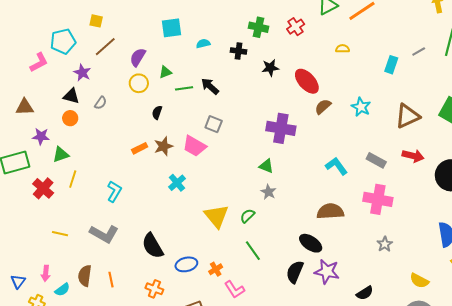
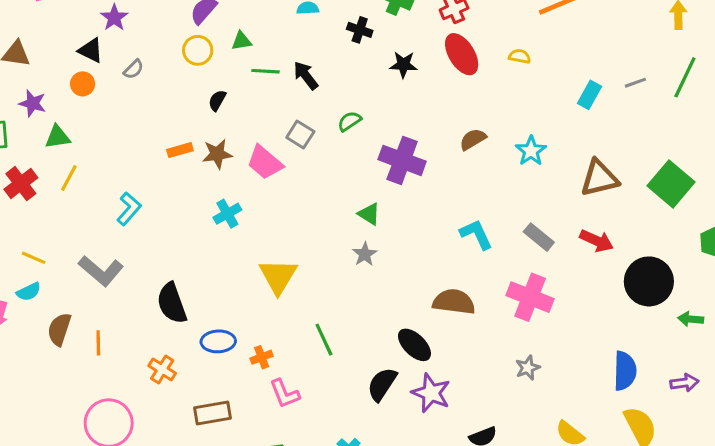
red ellipse: (307, 81) -> (462, 54), moved
green semicircle: (247, 216) -> (349, 121), moved
cyan semicircle: (62, 290) -> (29, 292), moved

